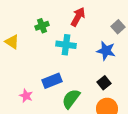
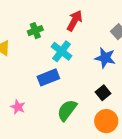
cyan cross: (66, 45) -> (62, 51), turned 30
blue rectangle: (52, 81) -> (48, 77), moved

